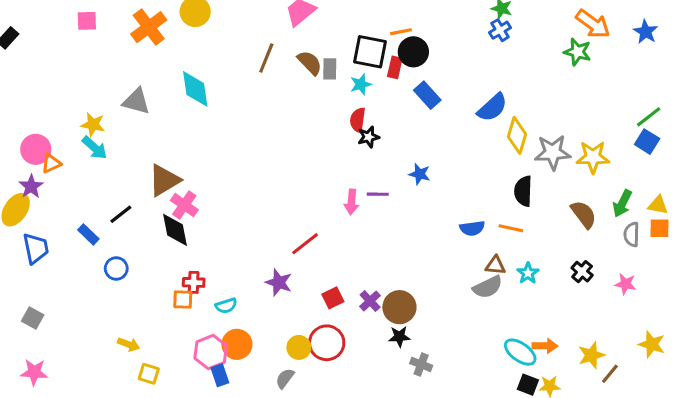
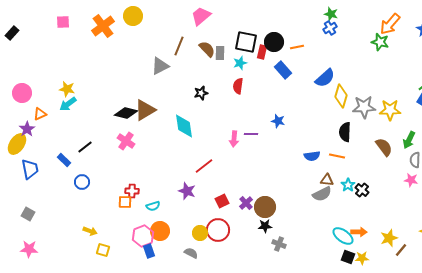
orange arrow: (593, 24) -> (390, 24), turned 95
orange line: (401, 32) -> (297, 47), moved
cyan diamond: (195, 89) -> (184, 126), moved
gray triangle: (136, 101) -> (160, 66), moved, turned -42
black star: (368, 137) -> (201, 93), moved
cyan arrow: (95, 148) -> (68, 104), turned 102
pink circle: (36, 149) -> (22, 93), moved
brown triangle: (164, 180) -> (145, 110), moved
black diamond: (175, 230) -> (126, 113), moved, turned -65
black cross: (582, 272) -> (362, 190), moved
pink star: (625, 284) -> (411, 180), moved
gray semicircle: (285, 378) -> (191, 253), turned 80

